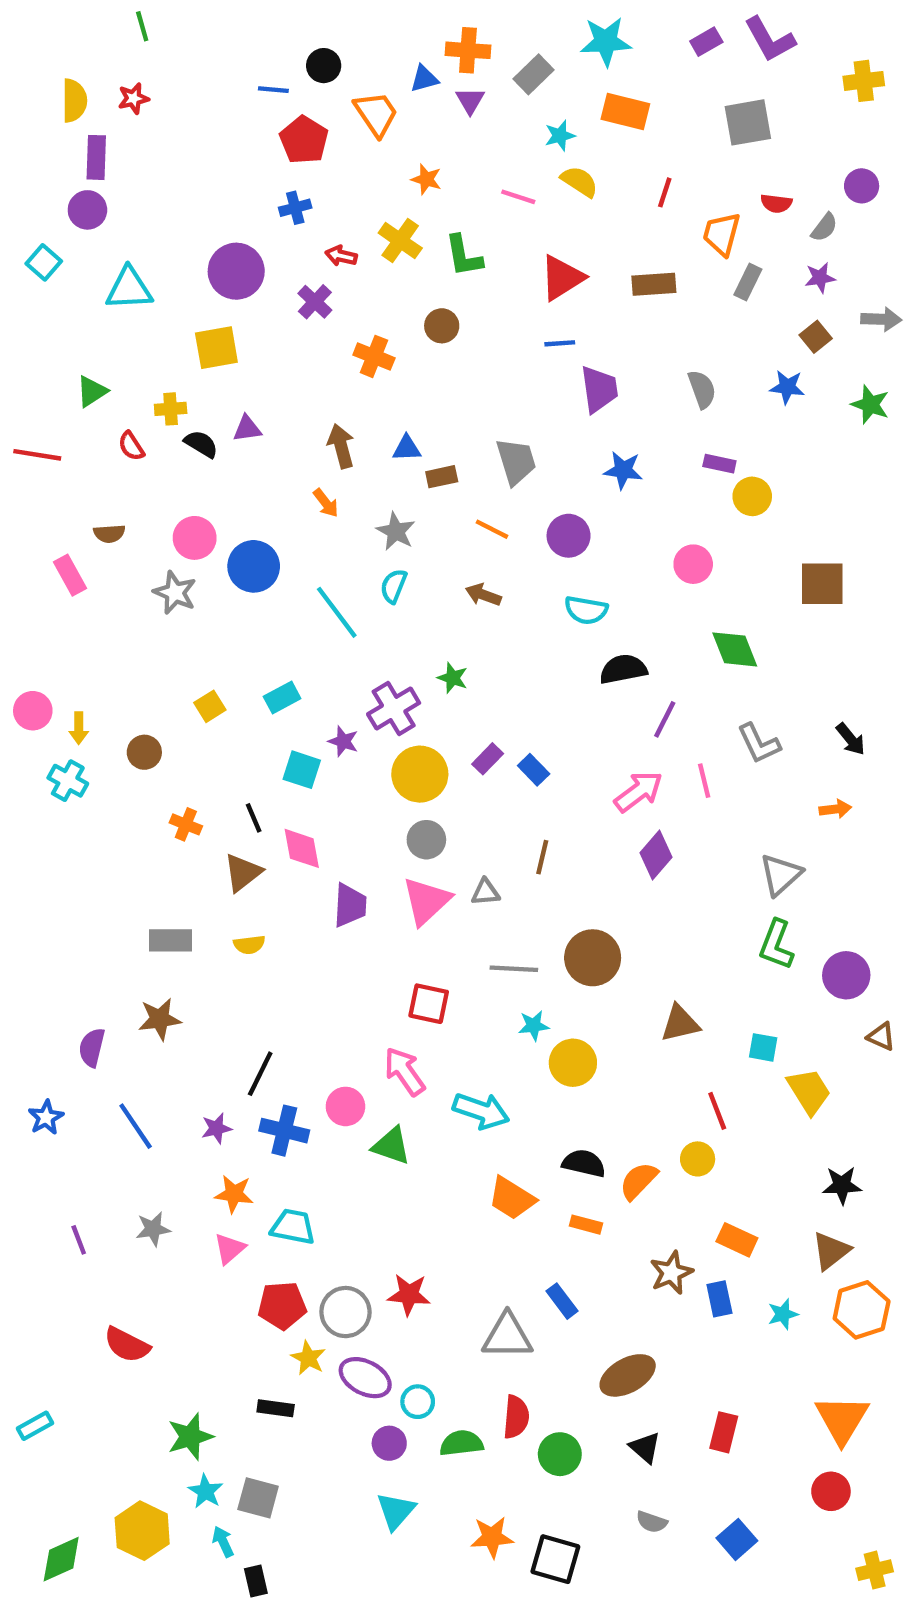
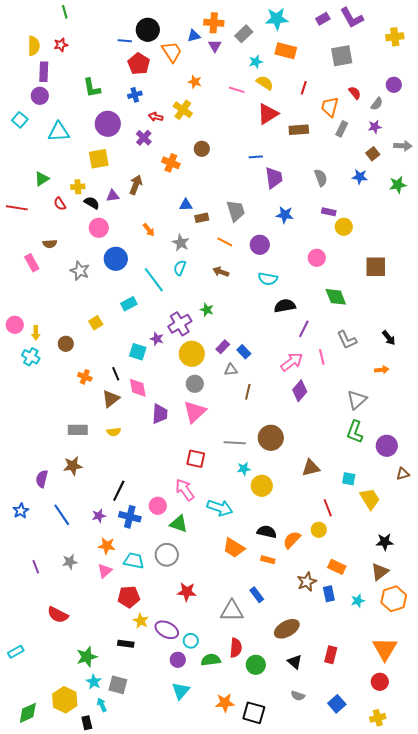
black circle: (324, 66) -> (148, 30), size x1.5
red semicircle: (776, 203) -> (355, 93), turned -136
green L-shape: (464, 256) -> (92, 88), moved
red triangle: (562, 278) -> (268, 114), moved
green star: (870, 405) -> (398, 185), turned -30
brown arrow: (341, 446) -> (136, 185), moved, turned 36
pink circle: (195, 538) -> (99, 228), moved
cyan rectangle: (282, 698) -> (129, 304), moved
gray triangle: (485, 892) -> (231, 370), moved
brown triangle: (881, 1036) -> (403, 474), turned -40
gray circle: (345, 1312) -> (167, 555), moved
yellow cross: (875, 1570) -> (378, 718), moved
black rectangle: (256, 1581) -> (87, 723), moved

